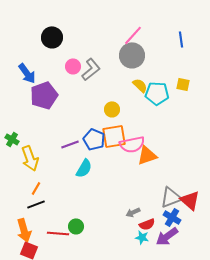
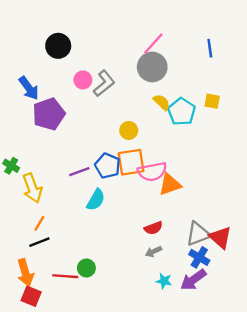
cyan pentagon: (157, 93) -> (182, 112), turned 30
red semicircle: (147, 224) -> (153, 228), moved

